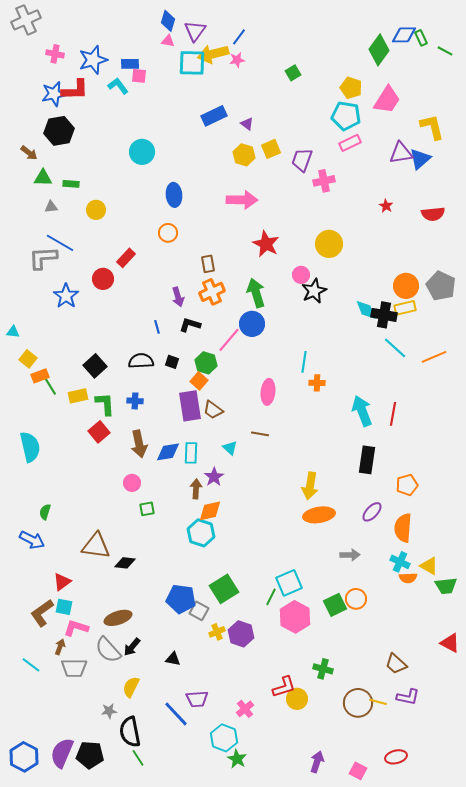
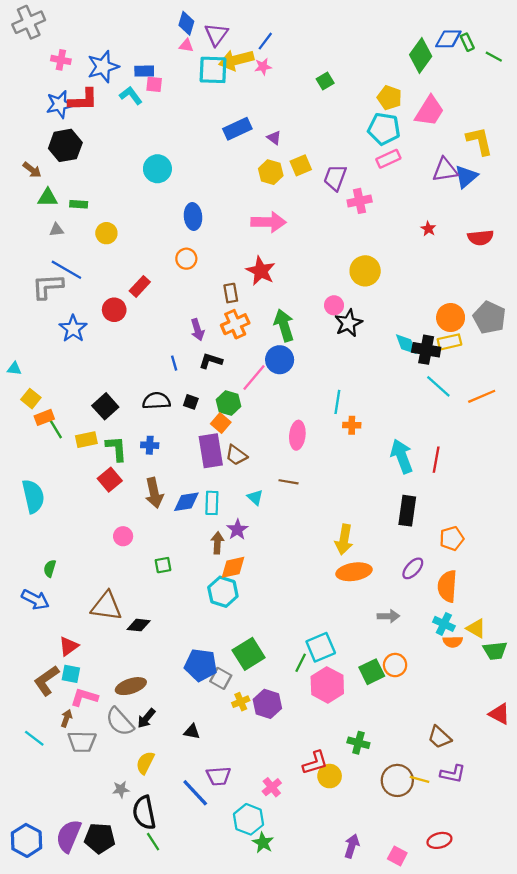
red star: (266, 244) -> (261, 271), moved
pink circle: (132, 483) -> (123, 536), moved

